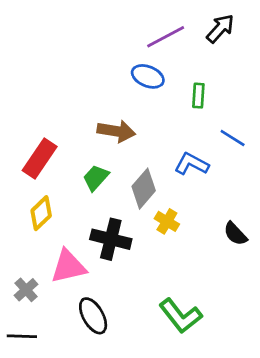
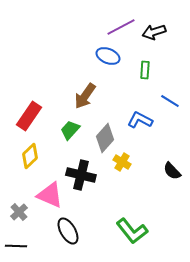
black arrow: (220, 29) -> (154, 32), moved, turned -150
brown arrow: (116, 131) -> (85, 96), turned 116
pink triangle: (68, 267) -> (50, 195), turned 36

